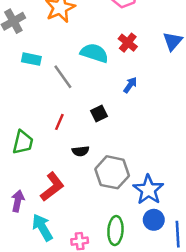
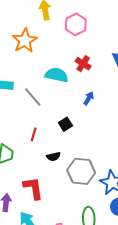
red L-shape: (52, 187) -> (33, 188), turned -55

